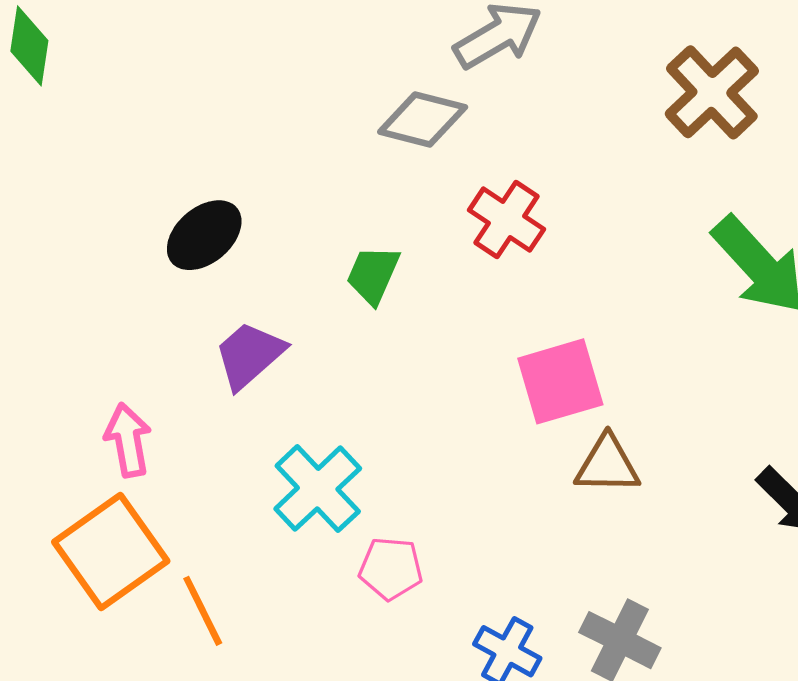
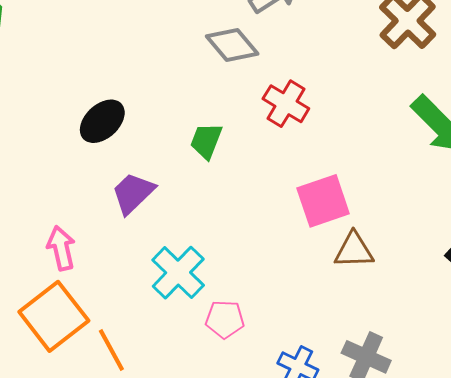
gray diamond: (423, 120) -> (232, 45), turned 38

